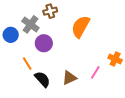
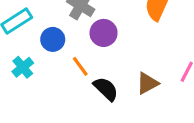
blue circle: (11, 35) -> (53, 39), moved

